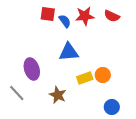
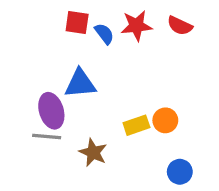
blue triangle: (69, 52) -> (80, 83), moved
gray line: (17, 93) -> (47, 136), moved, turned -42

